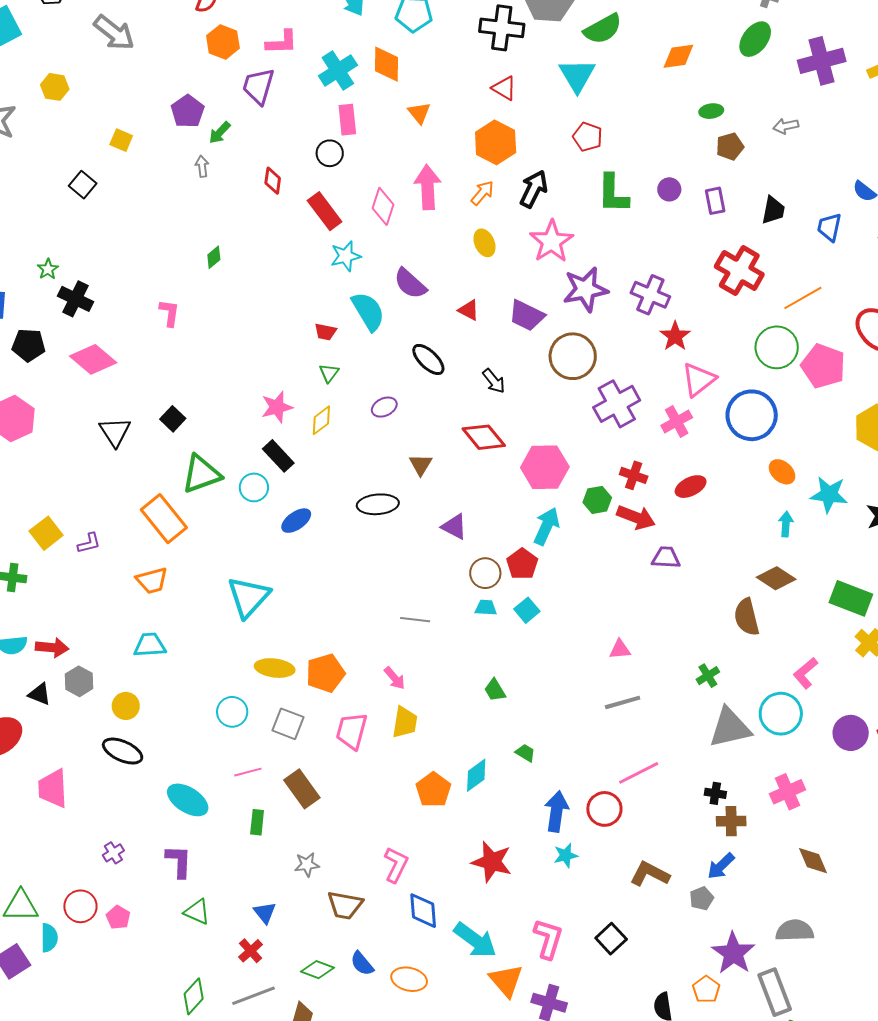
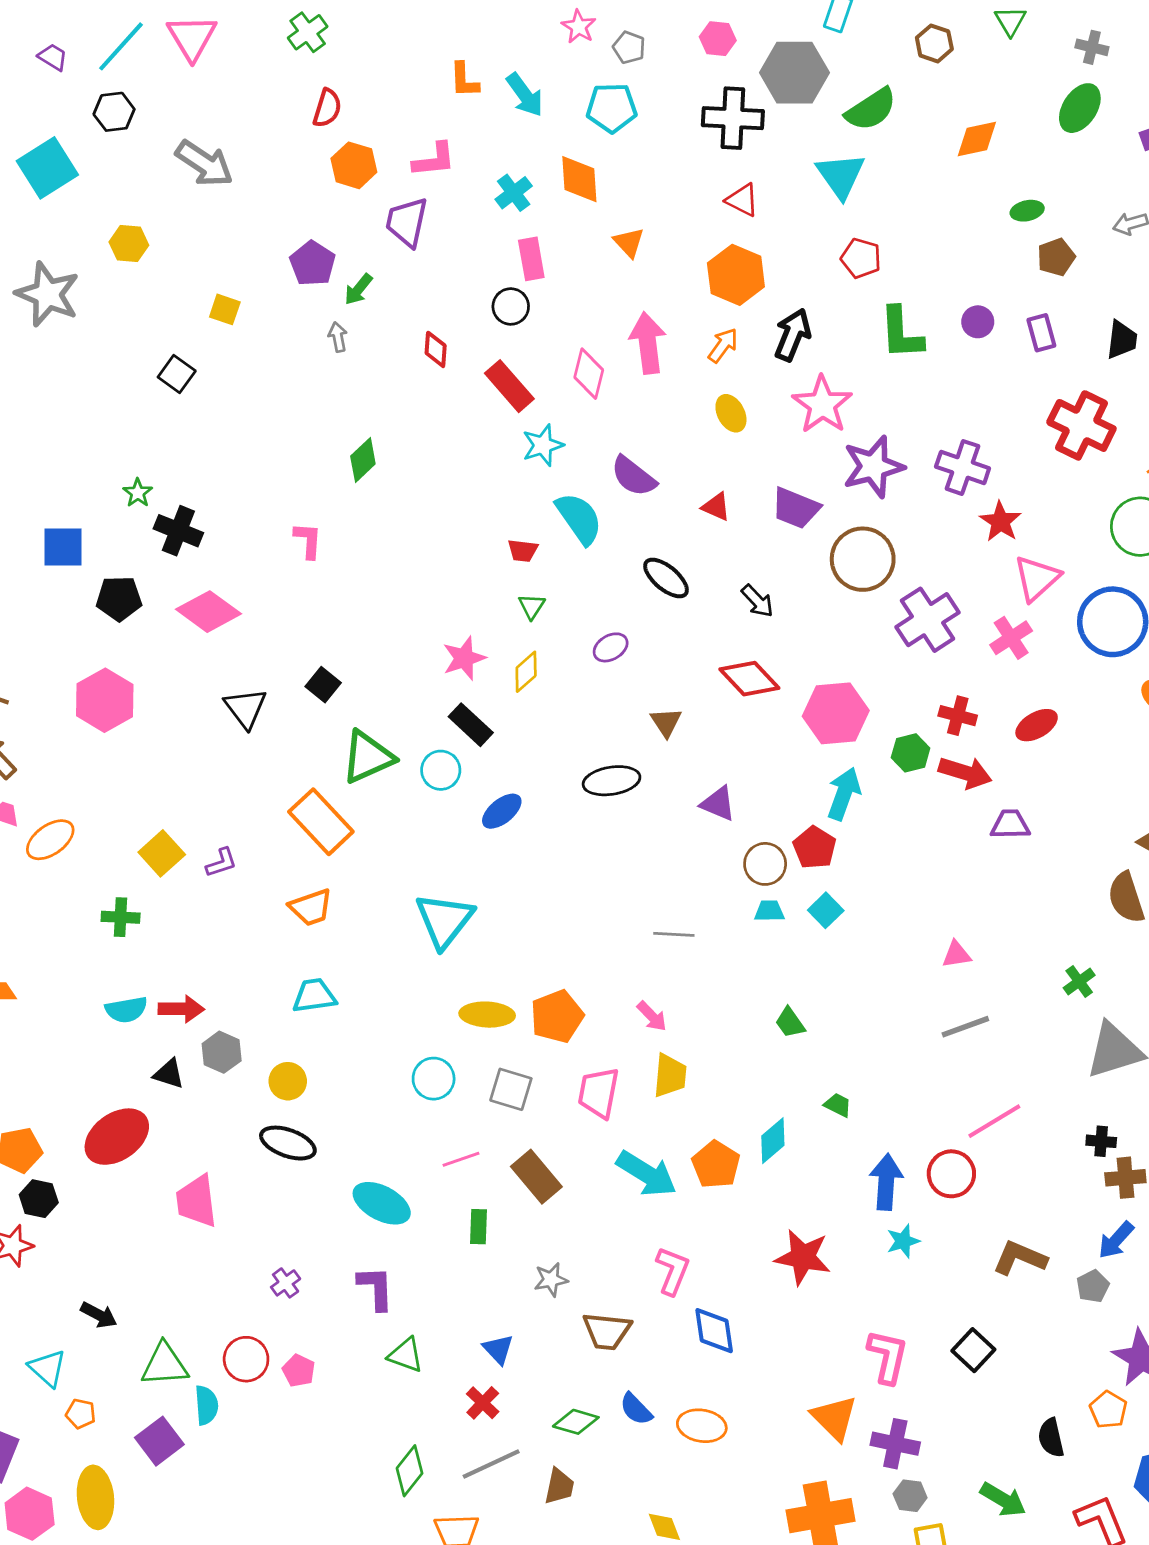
cyan cross: (338, 71) -> (514, 193), size x0.7
green diamond: (214, 257) -> (363, 460), size x1.4
cyan arrow: (475, 940) -> (647, 1174), moved

